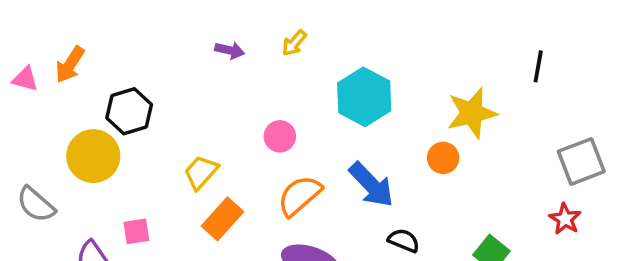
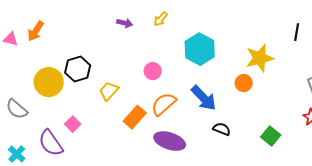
black hexagon: (129, 111) -> (78, 69), moved
orange rectangle: (222, 219) -> (135, 117), moved
pink square: (136, 231) -> (73, 124), turned -35

